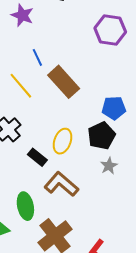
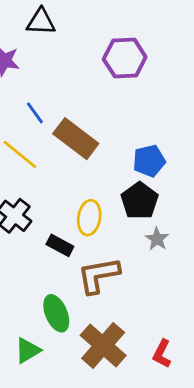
brown L-shape: (61, 184) -> (98, 275), turned -40

